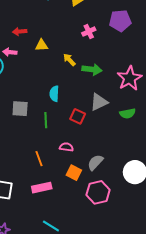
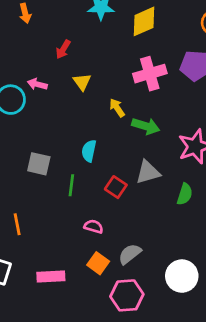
red arrow: (20, 32) -> (63, 49), moved, turned -64
pink cross: (89, 32) -> (150, 74), size x1.6
yellow triangle: (41, 45) -> (82, 82), turned 48
green semicircle: (128, 113) -> (185, 194), turned -70
orange line: (39, 159) -> (17, 224), moved

